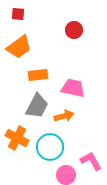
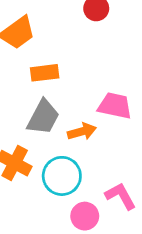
pink trapezoid: (73, 88) -> (115, 106), moved

